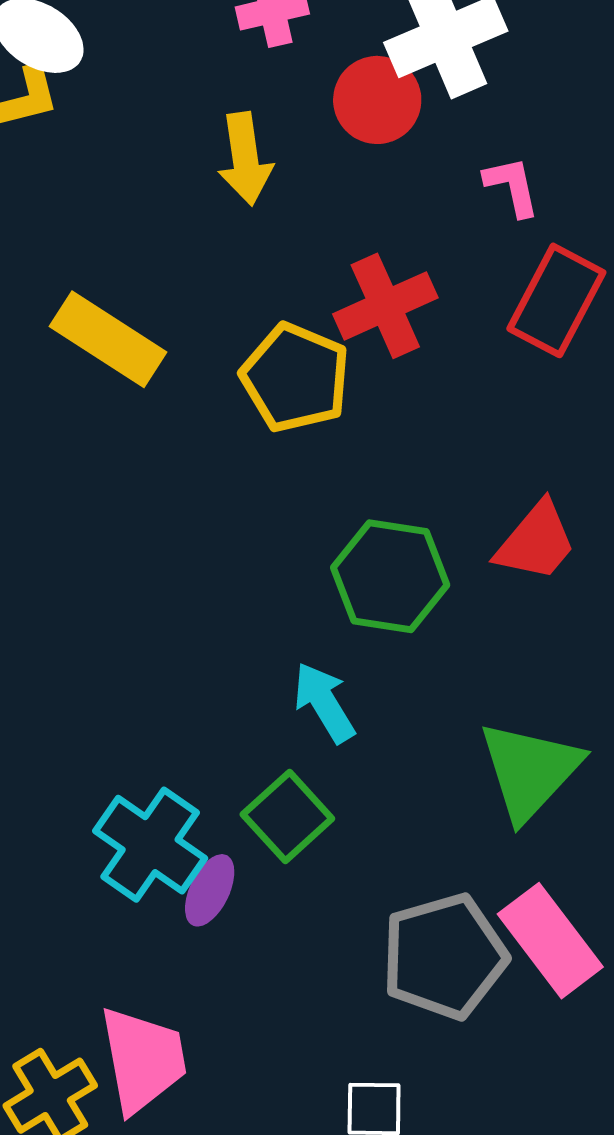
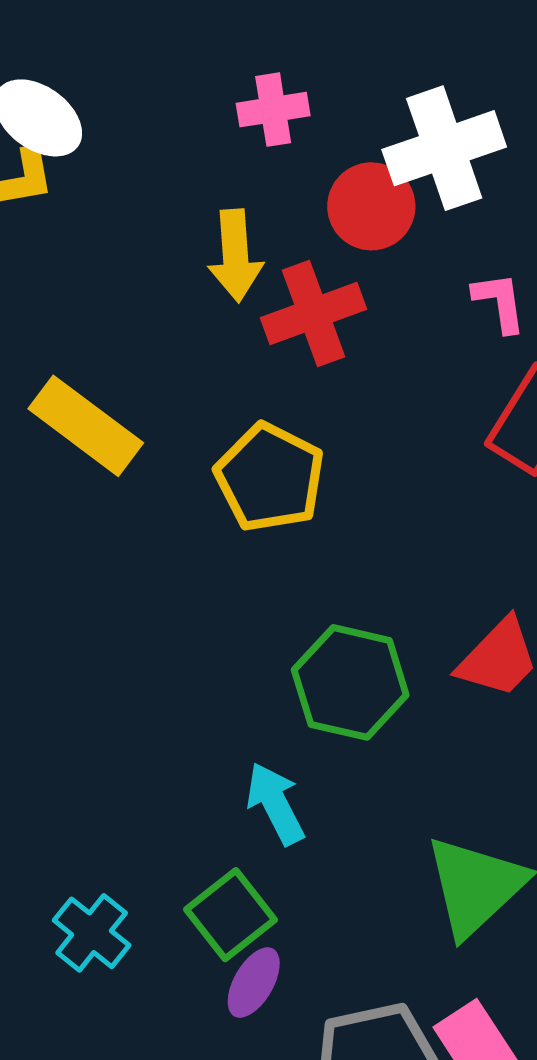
red cross: (385, 306) -> (314, 313), moved
cyan cross: (150, 845) -> (92, 933), size x0.7
purple ellipse: (210, 890) -> (254, 983), moved

